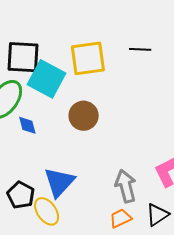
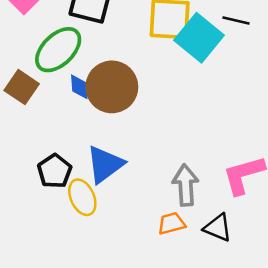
cyan square: (47, 79) -> (199, 38), moved
brown circle: (84, 116) -> (112, 87), moved, size x1.4
black triangle: (157, 215) -> (218, 228), turned 45

